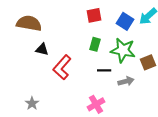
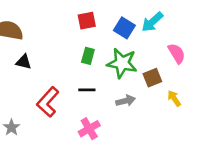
red L-shape: (62, 67) -> (48, 102), moved
black line: (104, 70) -> (87, 90), moved

